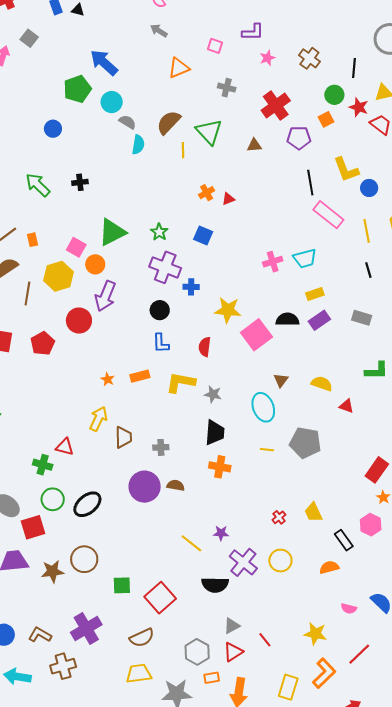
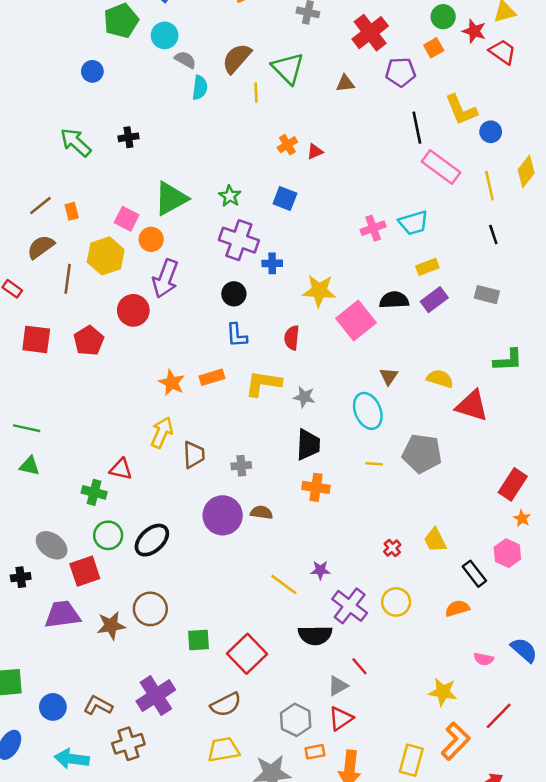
orange star: (108, 379) -> (172, 383), size x1.5
red triangle: (346, 406) -> (472, 406), size x1.8
red line: (265, 640) -> (360, 666), moved

